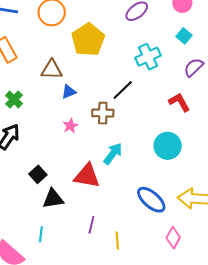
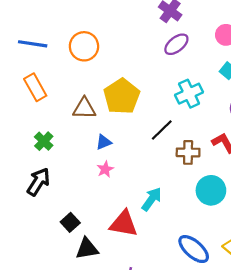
yellow pentagon: (88, 40) -> (122, 96), moved
blue triangle: (69, 92) -> (104, 142), moved
brown cross: (103, 113) -> (188, 152), moved

